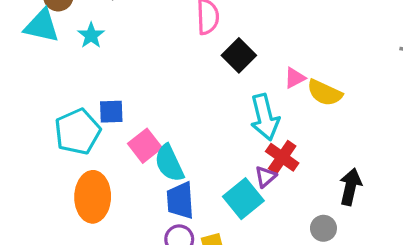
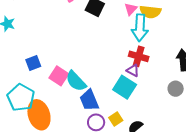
cyan arrow: (265, 117) -> (140, 28), moved, turned 36
cyan pentagon: (78, 132) -> (21, 98), moved
purple triangle: (265, 177) -> (133, 71), turned -32

